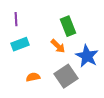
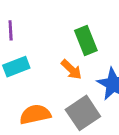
orange semicircle: (33, 77) -> (35, 114), size x1.5

